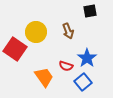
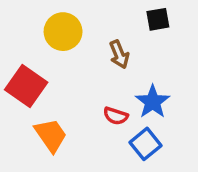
yellow circle: (36, 32) -> (63, 32), moved
orange trapezoid: (44, 77) -> (51, 135), moved

